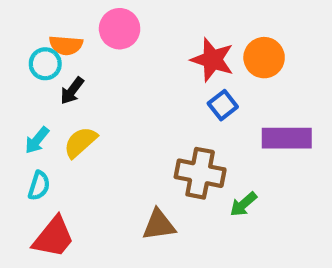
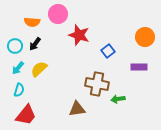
orange circle: (264, 58) -> (145, 37), moved
red star: (212, 60) -> (79, 35), moved
cyan circle: (45, 64) -> (15, 46), moved
purple rectangle: (287, 138) -> (139, 67), size x0.7
green arrow: (243, 204) -> (118, 99), turned 32

